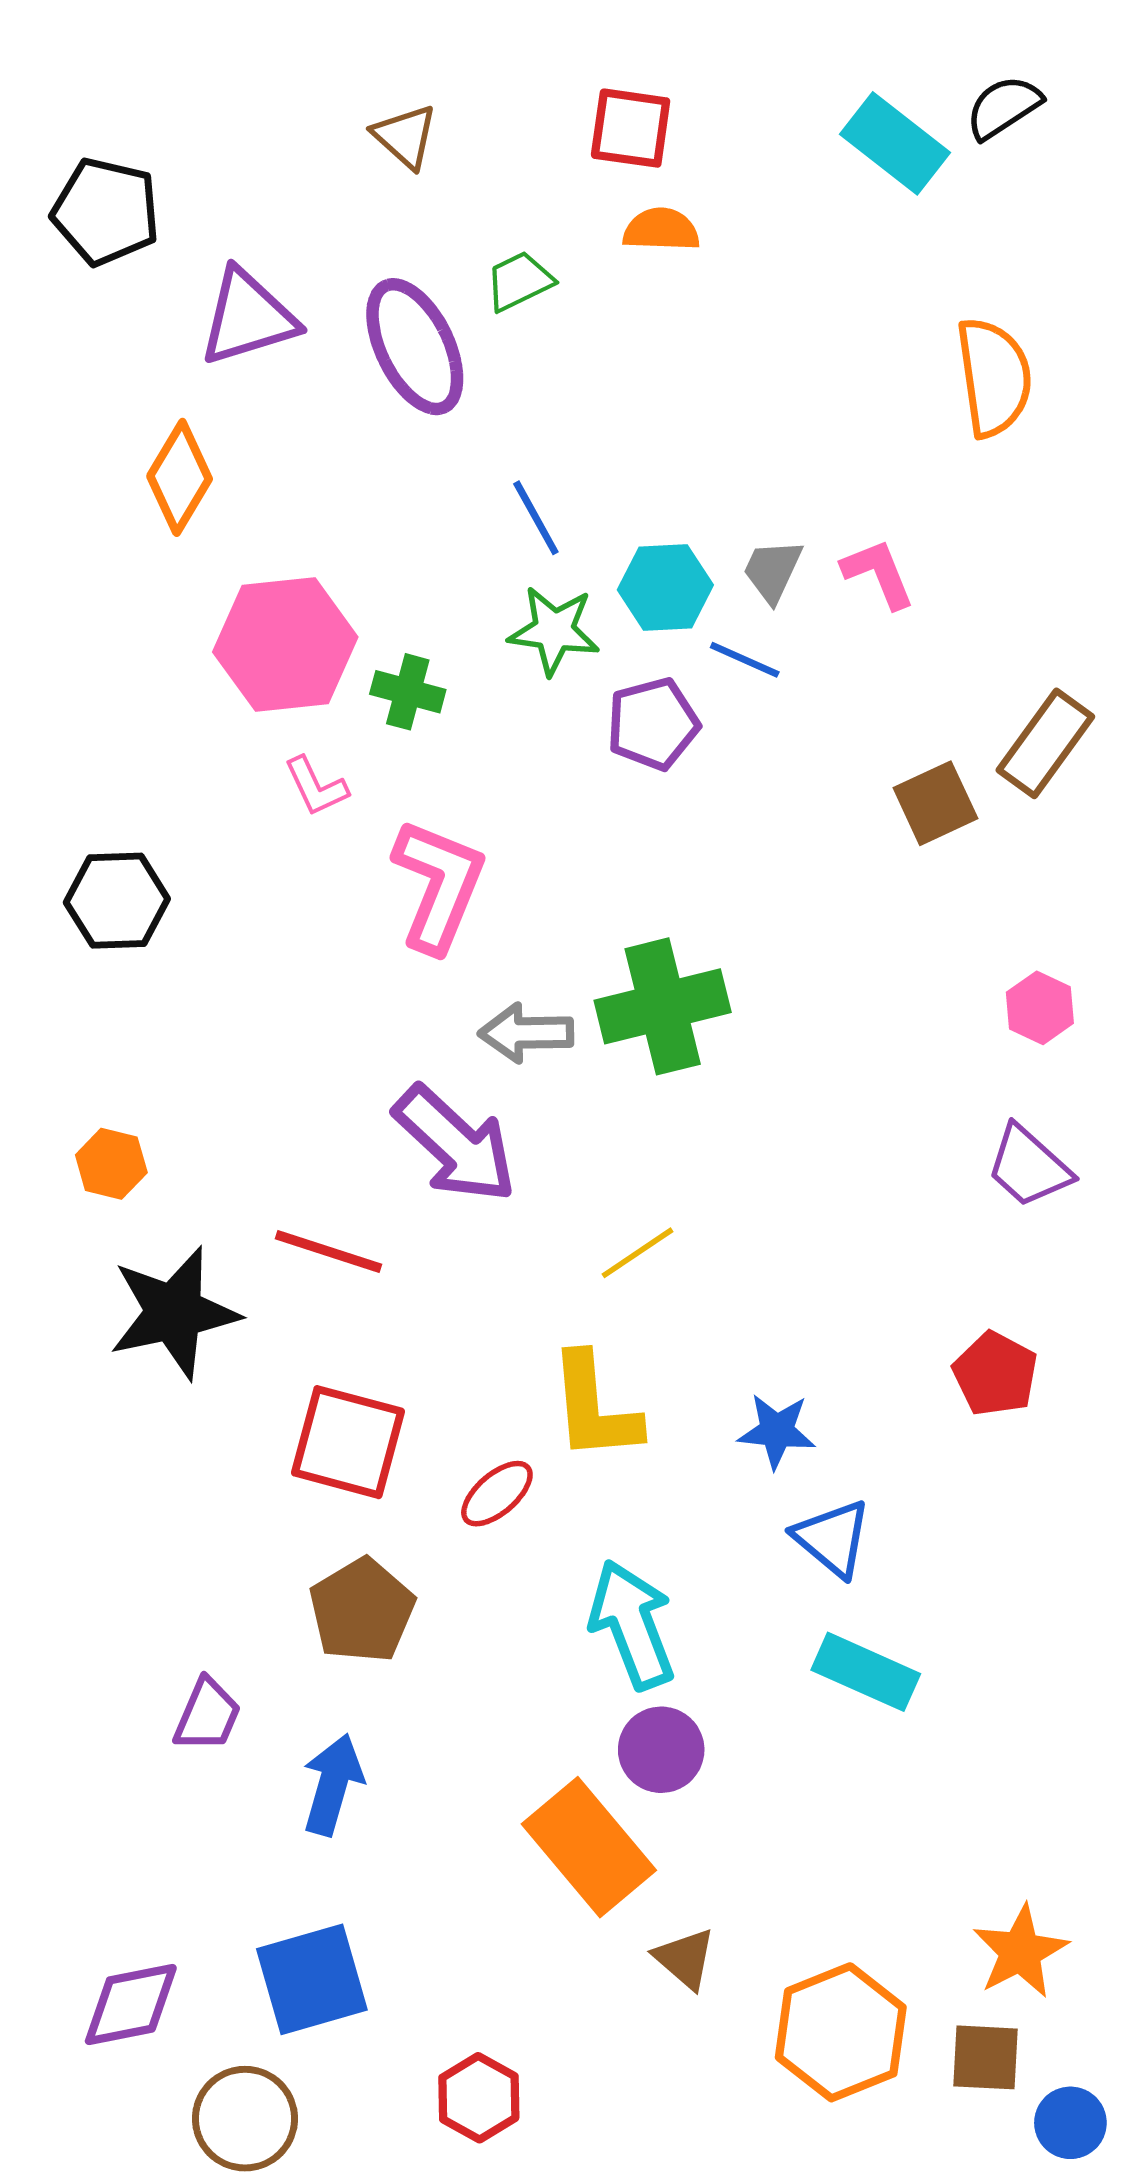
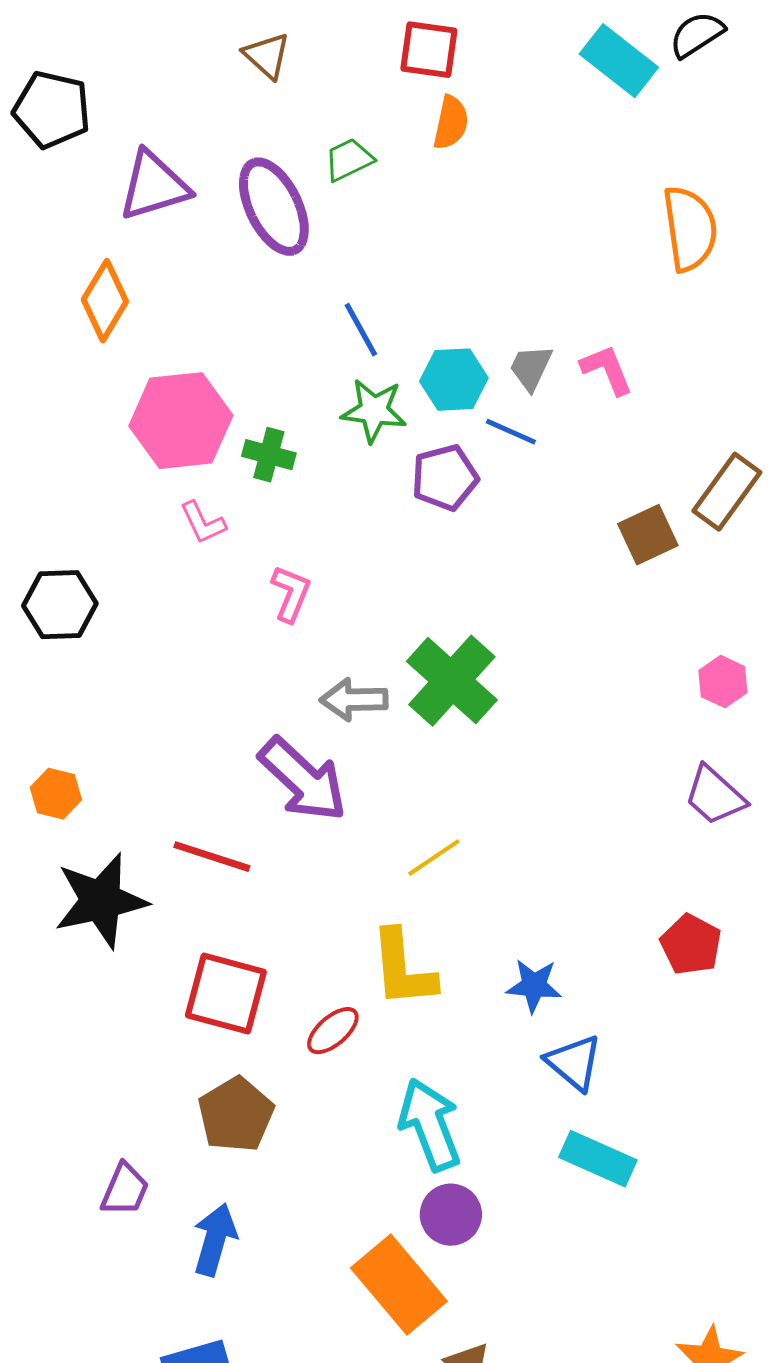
orange semicircle: (661, 230) -> (451, 123), turned 100
pink L-shape: (438, 885) -> (291, 594), size x0.6
green cross: (663, 1006) -> (452, 681), turned -34

